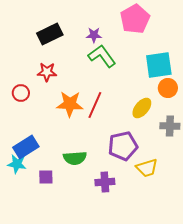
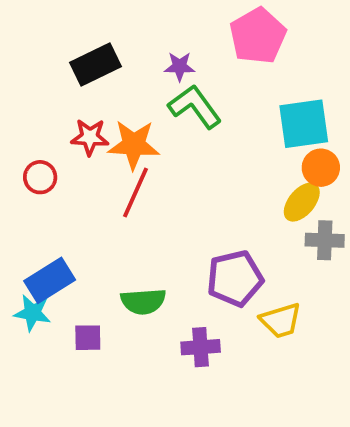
orange star: (70, 104) -> (134, 145), moved
red line: (95, 105) -> (136, 192), moved
yellow ellipse: (142, 108) -> (302, 202), moved

